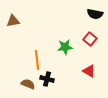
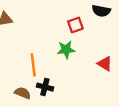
red square: (90, 39) -> (75, 25), moved, turned 32
red triangle: (89, 71) -> (105, 64), moved

